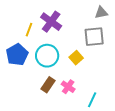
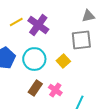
yellow line: (29, 30) -> (16, 22), moved, turned 40

